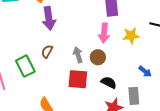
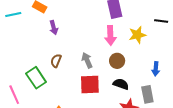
purple arrow: (49, 18) -> (54, 28), size x0.6
brown circle: (98, 57) -> (117, 61), moved
blue arrow: (145, 72) -> (156, 69), turned 64

